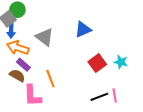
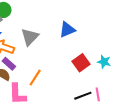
gray triangle: (45, 37) -> (30, 37), turned 36
orange line: (50, 79) -> (35, 78), turned 54

